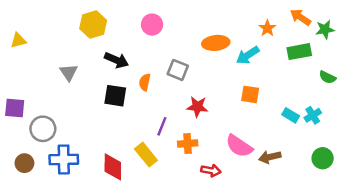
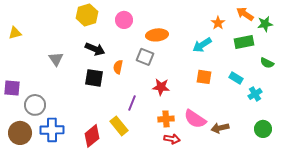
yellow hexagon: (93, 25) -> (87, 15), moved
orange ellipse: (216, 43) -> (157, 35), moved
cyan rectangle: (291, 115) -> (236, 78), moved
orange cross: (188, 144) -> (166, 119), moved
brown circle: (24, 163) -> (20, 133), size x1.5
red diamond: (113, 167) -> (92, 136), turned 50

